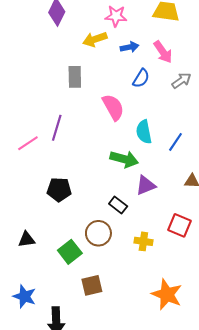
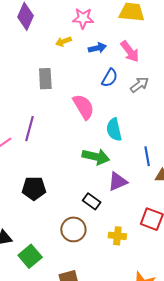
yellow arrow: (95, 39) -> (63, 41), size x0.7
gray arrow: (182, 81) -> (139, 85), moved
blue line: (176, 142) -> (147, 156), moved, turned -42
green square: (70, 252) -> (30, 256), moved

